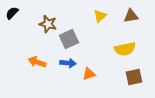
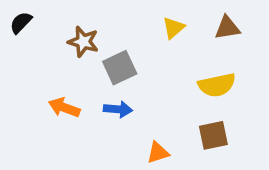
orange triangle: (89, 74) -> (158, 153), moved
brown square: (134, 77) -> (213, 135), moved

